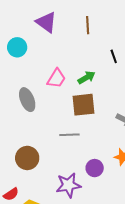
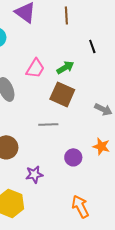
brown square: (84, 105) -> (62, 94), turned 30
purple star: (68, 185) -> (34, 174), moved, size x0.7

